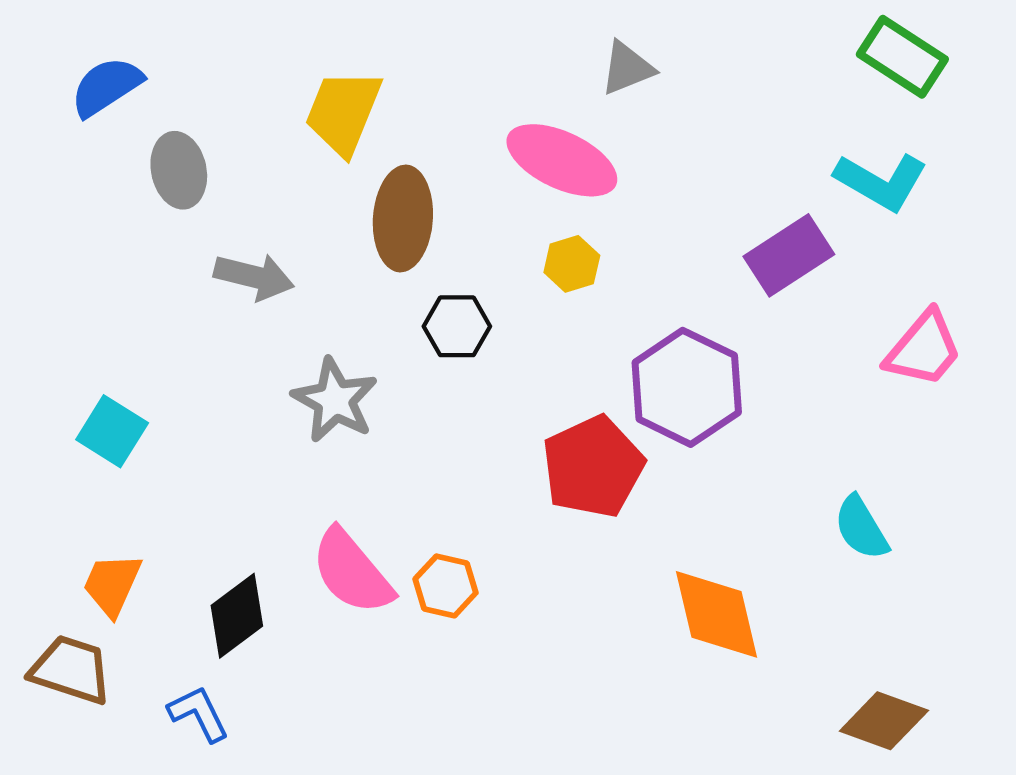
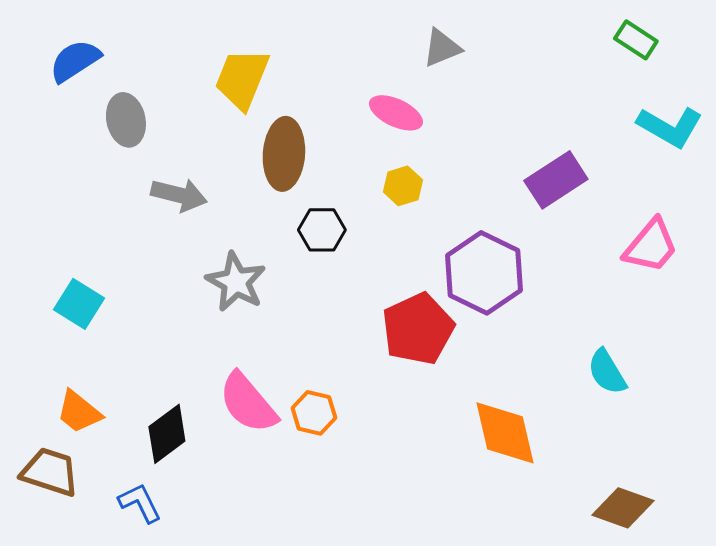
green rectangle: (902, 57) -> (636, 40), size x0.7
pink ellipse: (562, 160) -> (396, 113), size x0.7
cyan L-shape: (881, 182) -> (670, 127), moved
orange trapezoid: (112, 585) -> (79, 412), turned -75

